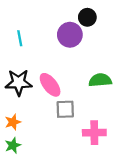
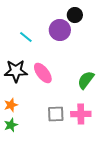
cyan line: (20, 38) -> (26, 37), moved, turned -40
green semicircle: (100, 80) -> (86, 80), moved, turned -48
gray square: (65, 109) -> (56, 114), moved

